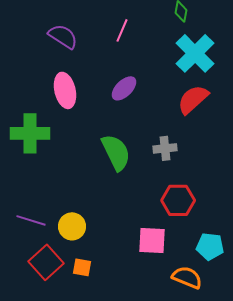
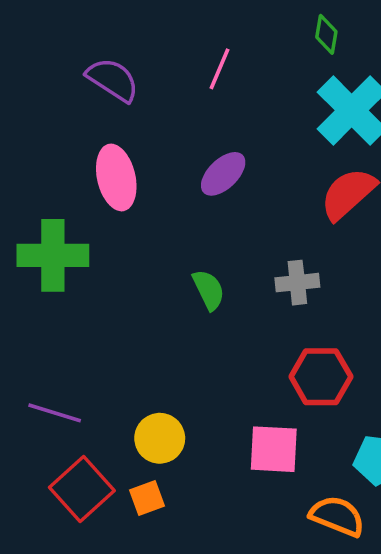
green semicircle: (116, 152) -> (209, 290), size x0.6
yellow circle: (72, 226) -> (160, 438), moved
orange square: (82, 267) -> (147, 498), turned -30

